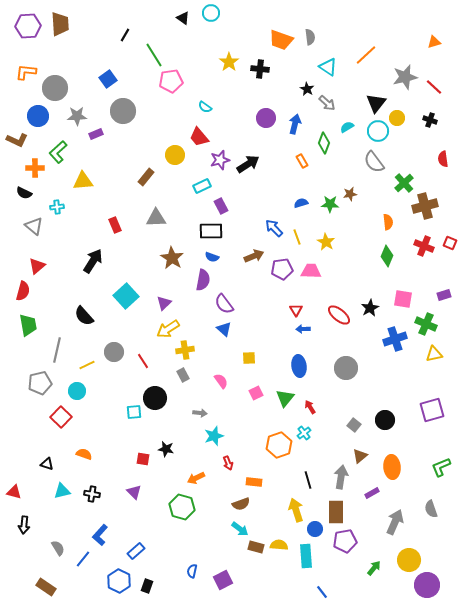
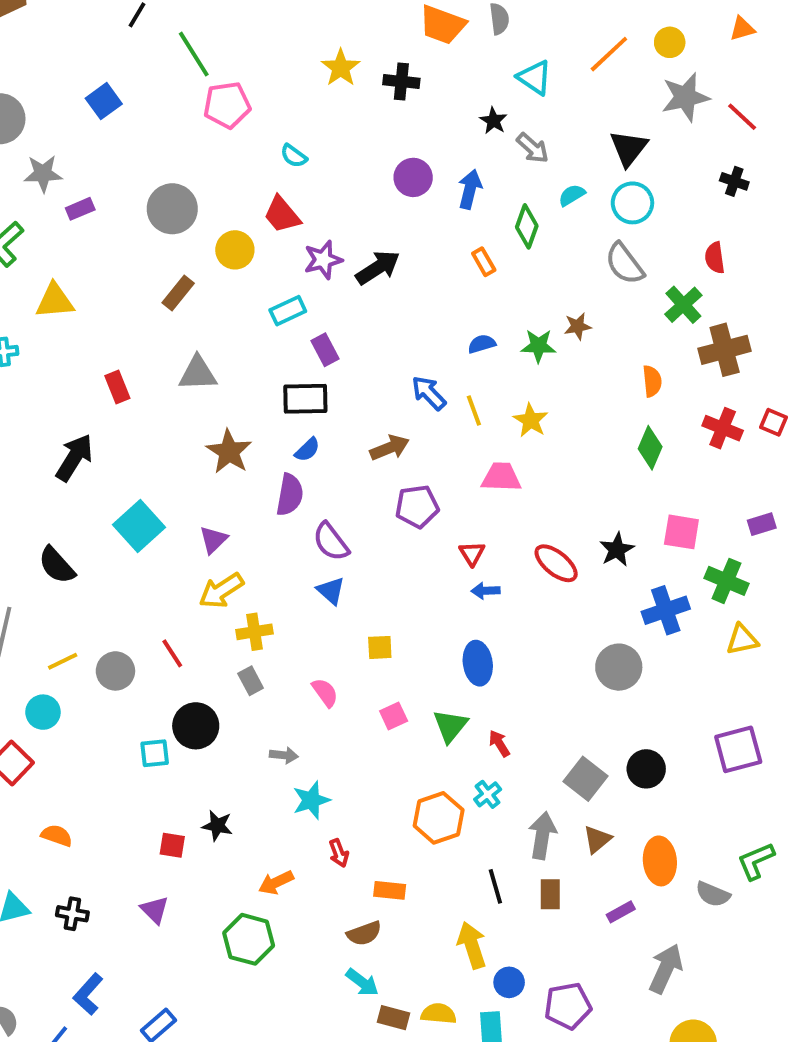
gray circle: (123, 111) -> (172, 209), moved
yellow circle: (397, 118) -> (670, 42), moved
red semicircle: (443, 159) -> (715, 258), moved
blue semicircle: (212, 257) -> (307, 450), turned -64
purple pentagon: (282, 269) -> (417, 506), moved
gray circle: (114, 352) -> (115, 671), moved
gray circle: (346, 368) -> (619, 667), moved
gray square: (354, 425) -> (585, 779), size x1.5
gray arrow: (341, 477) -> (542, 835), moved
gray semicircle: (431, 509) -> (713, 894), moved, turned -48
brown rectangle: (336, 512) -> (550, 894), moved, size x0.7

